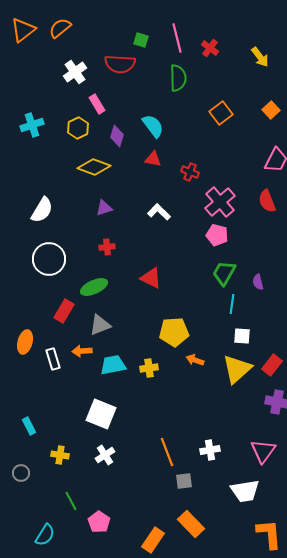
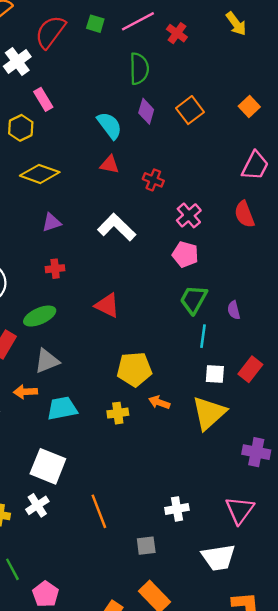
pink line: (177, 38) -> (138, 21), turned 76
yellow arrow: (260, 57) -> (236, 24), moved
red semicircle: (120, 64) -> (50, 32), moved, turned 124
purple diamond: (117, 136) -> (146, 111), moved
pink cross: (220, 202) -> (189, 215), size x0.7
white L-shape: (159, 212) -> (117, 227), size x1.4
red rectangle: (272, 365) -> (250, 369), moved
yellow cross: (149, 368) -> (118, 413), moved
orange line: (167, 452) -> (99, 511), moved
white cross: (105, 455) -> (37, 505), moved

